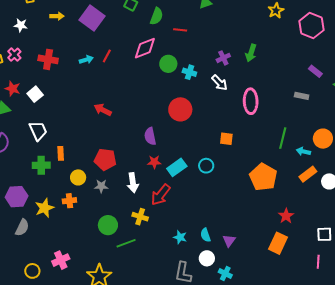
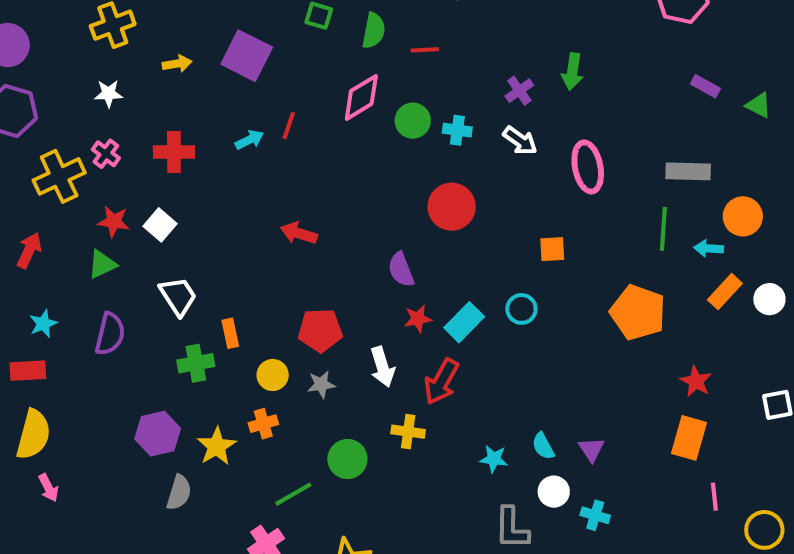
gray rectangle: (302, 96) -> (688, 171), moved, size x1.5
green line: (126, 243) -> (293, 494), moved
pink line: (318, 262) -> (714, 497), moved

